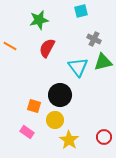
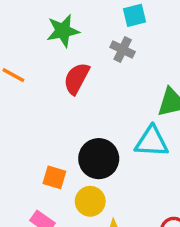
gray cross: (94, 39) -> (123, 50), moved
cyan triangle: (78, 67) -> (152, 142), moved, turned -50

